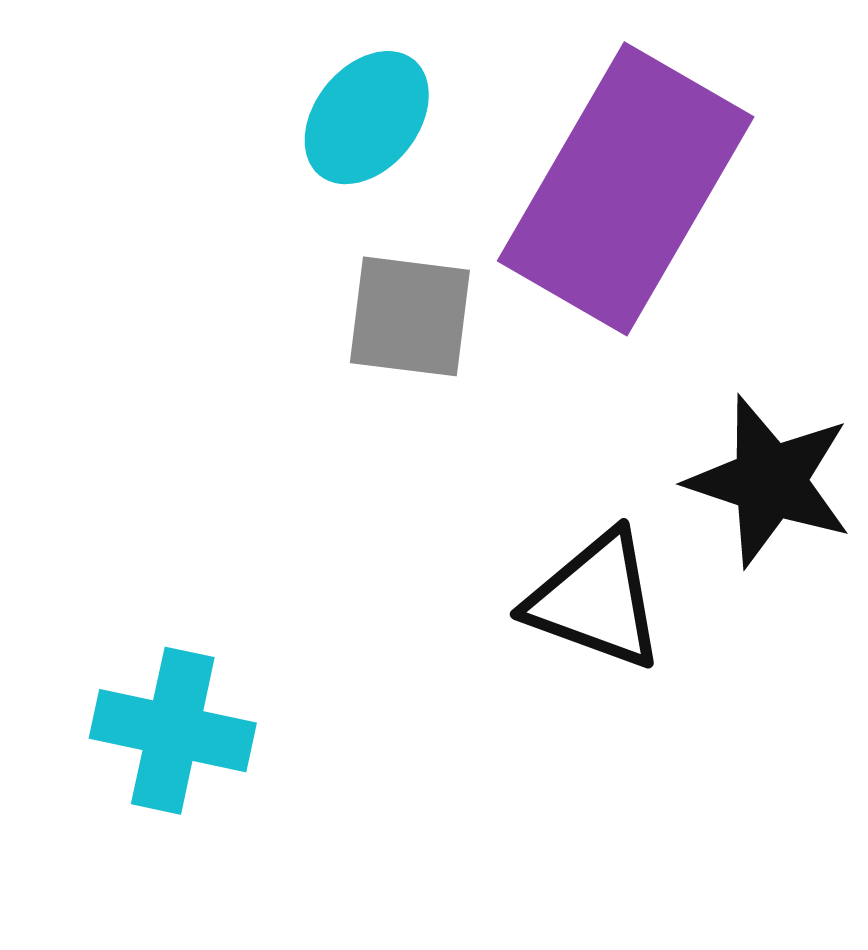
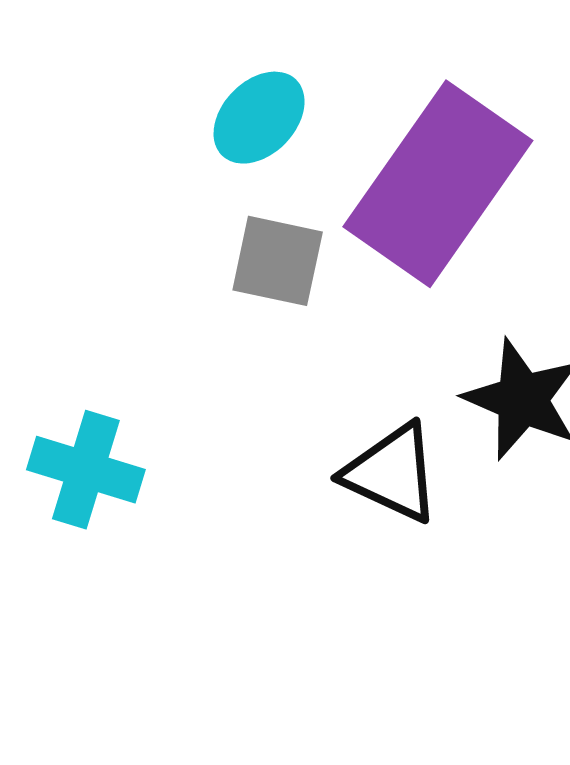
cyan cross: (173, 731) -> (86, 470), moved

